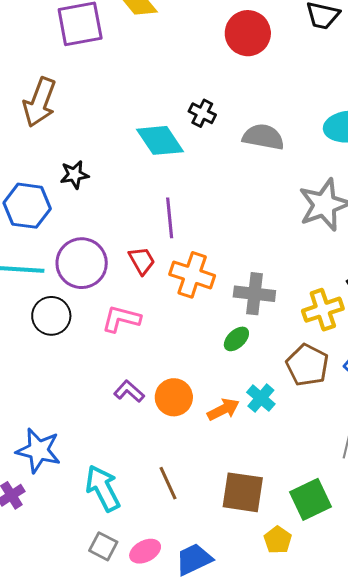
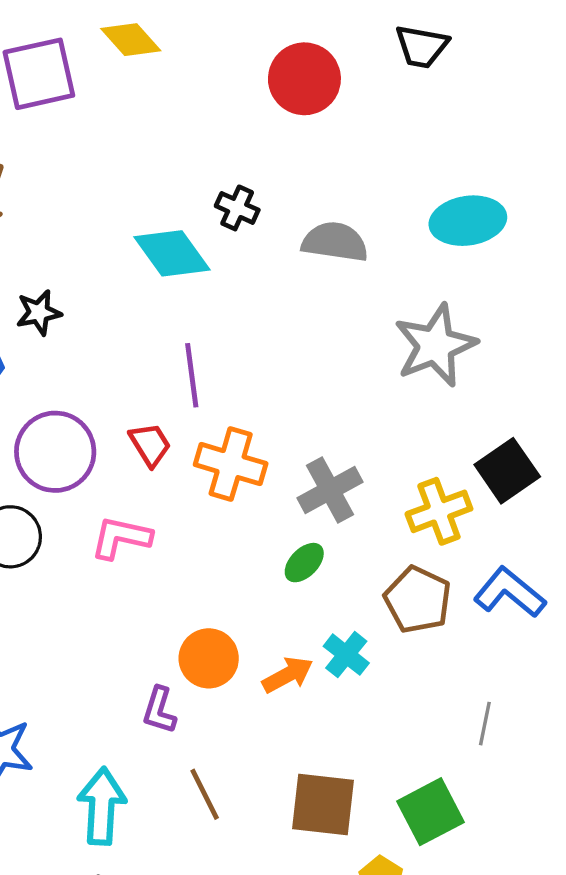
gray cross: (254, 294) -> (330, 490), turned -33
purple L-shape: (129, 391) -> (159, 710), moved, turned -112
cyan arrow: (103, 488) -> (102, 806), turned 33

